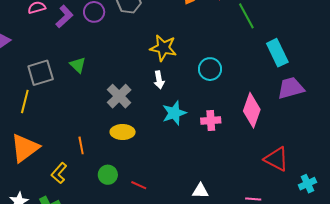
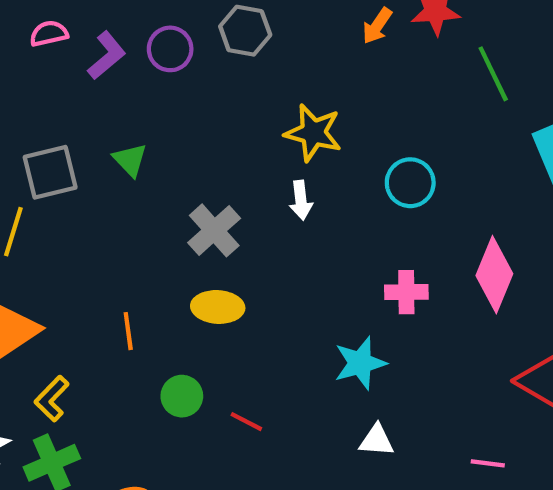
cyan star: (174, 113) -> (360, 363), moved
yellow L-shape: (59, 173) -> (52, 399), moved

